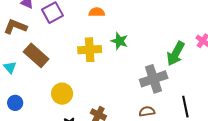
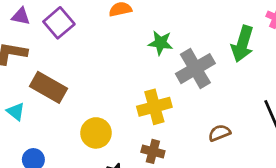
yellow cross: (90, 50) -> (154, 107), moved
gray cross: (154, 79) -> (195, 69), moved

